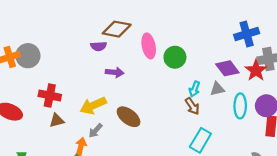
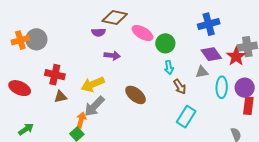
blue cross: (247, 34) -> (209, 24), moved
pink ellipse: (149, 46) -> (142, 33), turned -50
cyan arrow: (194, 89) -> (169, 67), moved, turned -32
brown ellipse: (129, 117) -> (136, 95), moved
gray arrow: (96, 131) -> (94, 106), size x1.6

